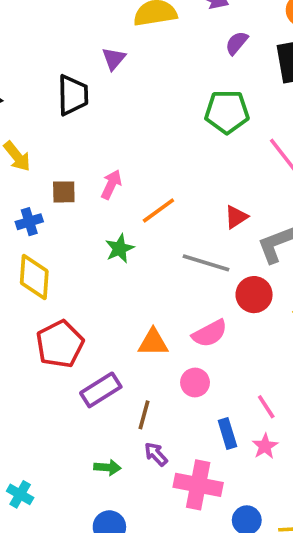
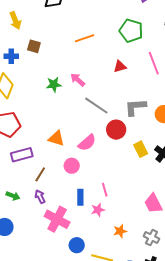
pink arrow: (111, 184) -> (78, 80), moved, turned -91
orange line: (158, 211) -> (85, 38), moved
red triangle: (236, 217) -> (120, 66), moved
pink semicircle: (210, 333) -> (87, 143), turned -30

